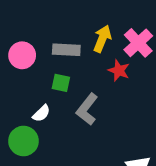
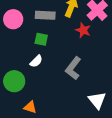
gray L-shape: (87, 109) -> (73, 68), moved
white semicircle: (41, 113) -> (36, 61), moved

